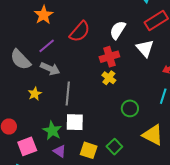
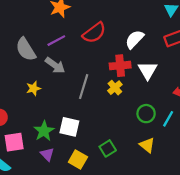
white triangle: (145, 48) -> (148, 70), moved
gray line: (68, 94) -> (84, 87), moved
green circle: (130, 108) -> (146, 114), moved
yellow triangle: (153, 135) -> (147, 145), moved, size x0.7
green square: (114, 147) -> (108, 148), moved

